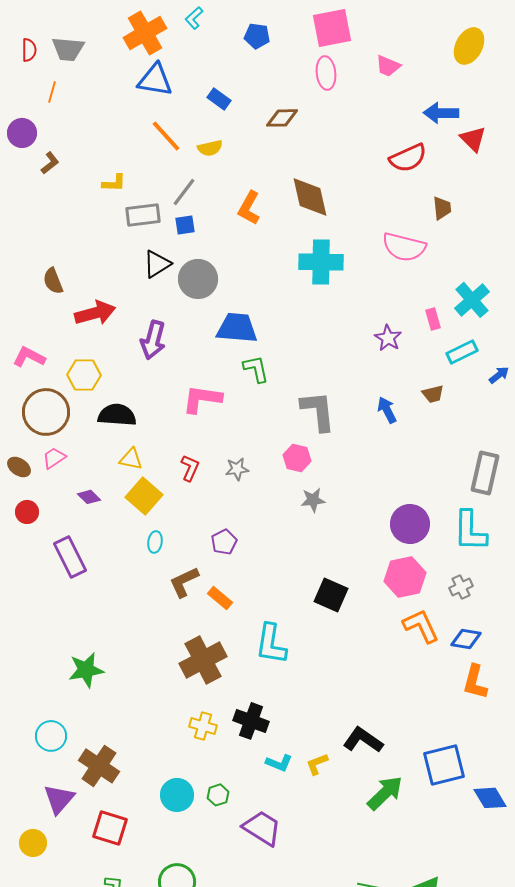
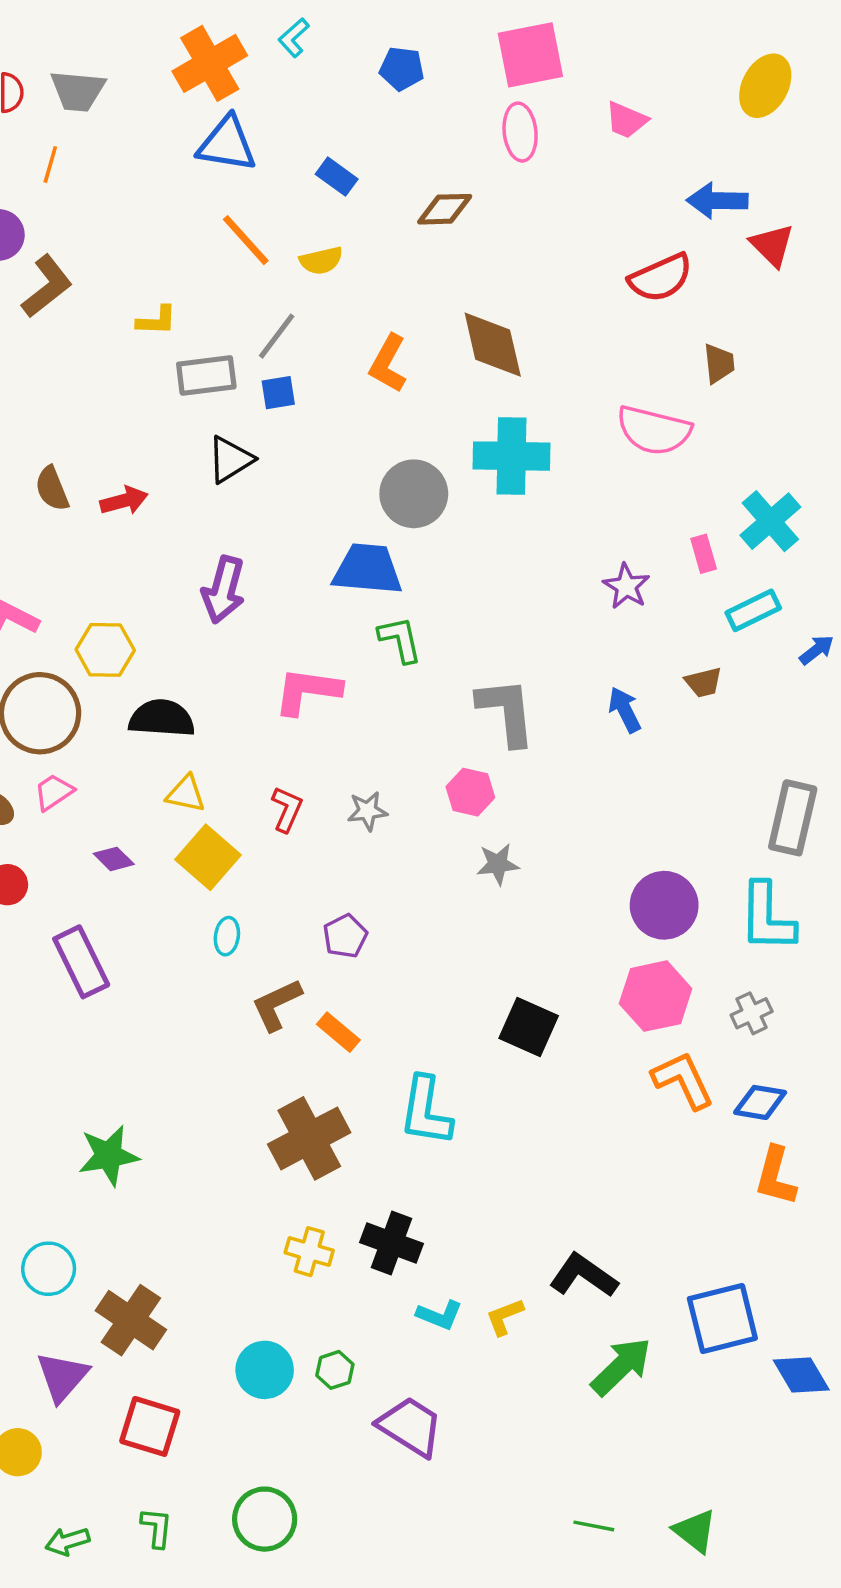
brown L-shape: (50, 163) -> (47, 286), size x1.6
gray circle: (198, 279) -> (414, 494), moved
red arrow: (95, 313) -> (124, 501), moved, size x0.7

